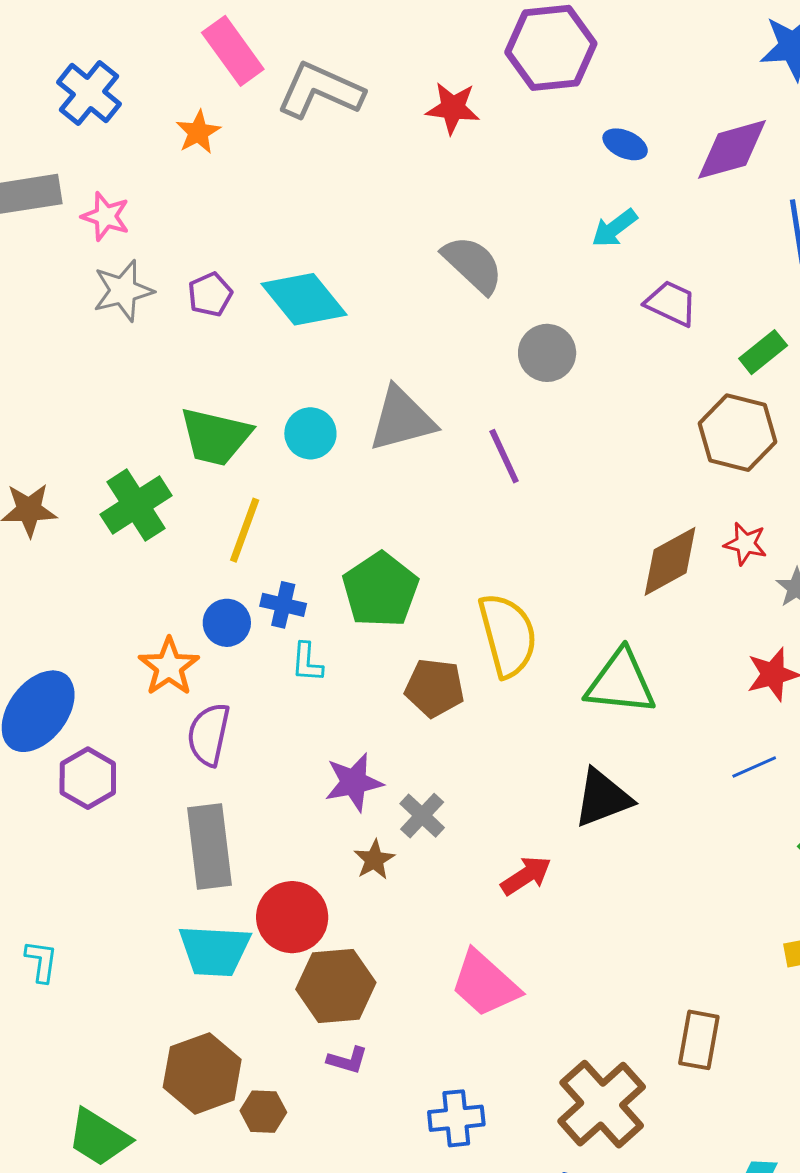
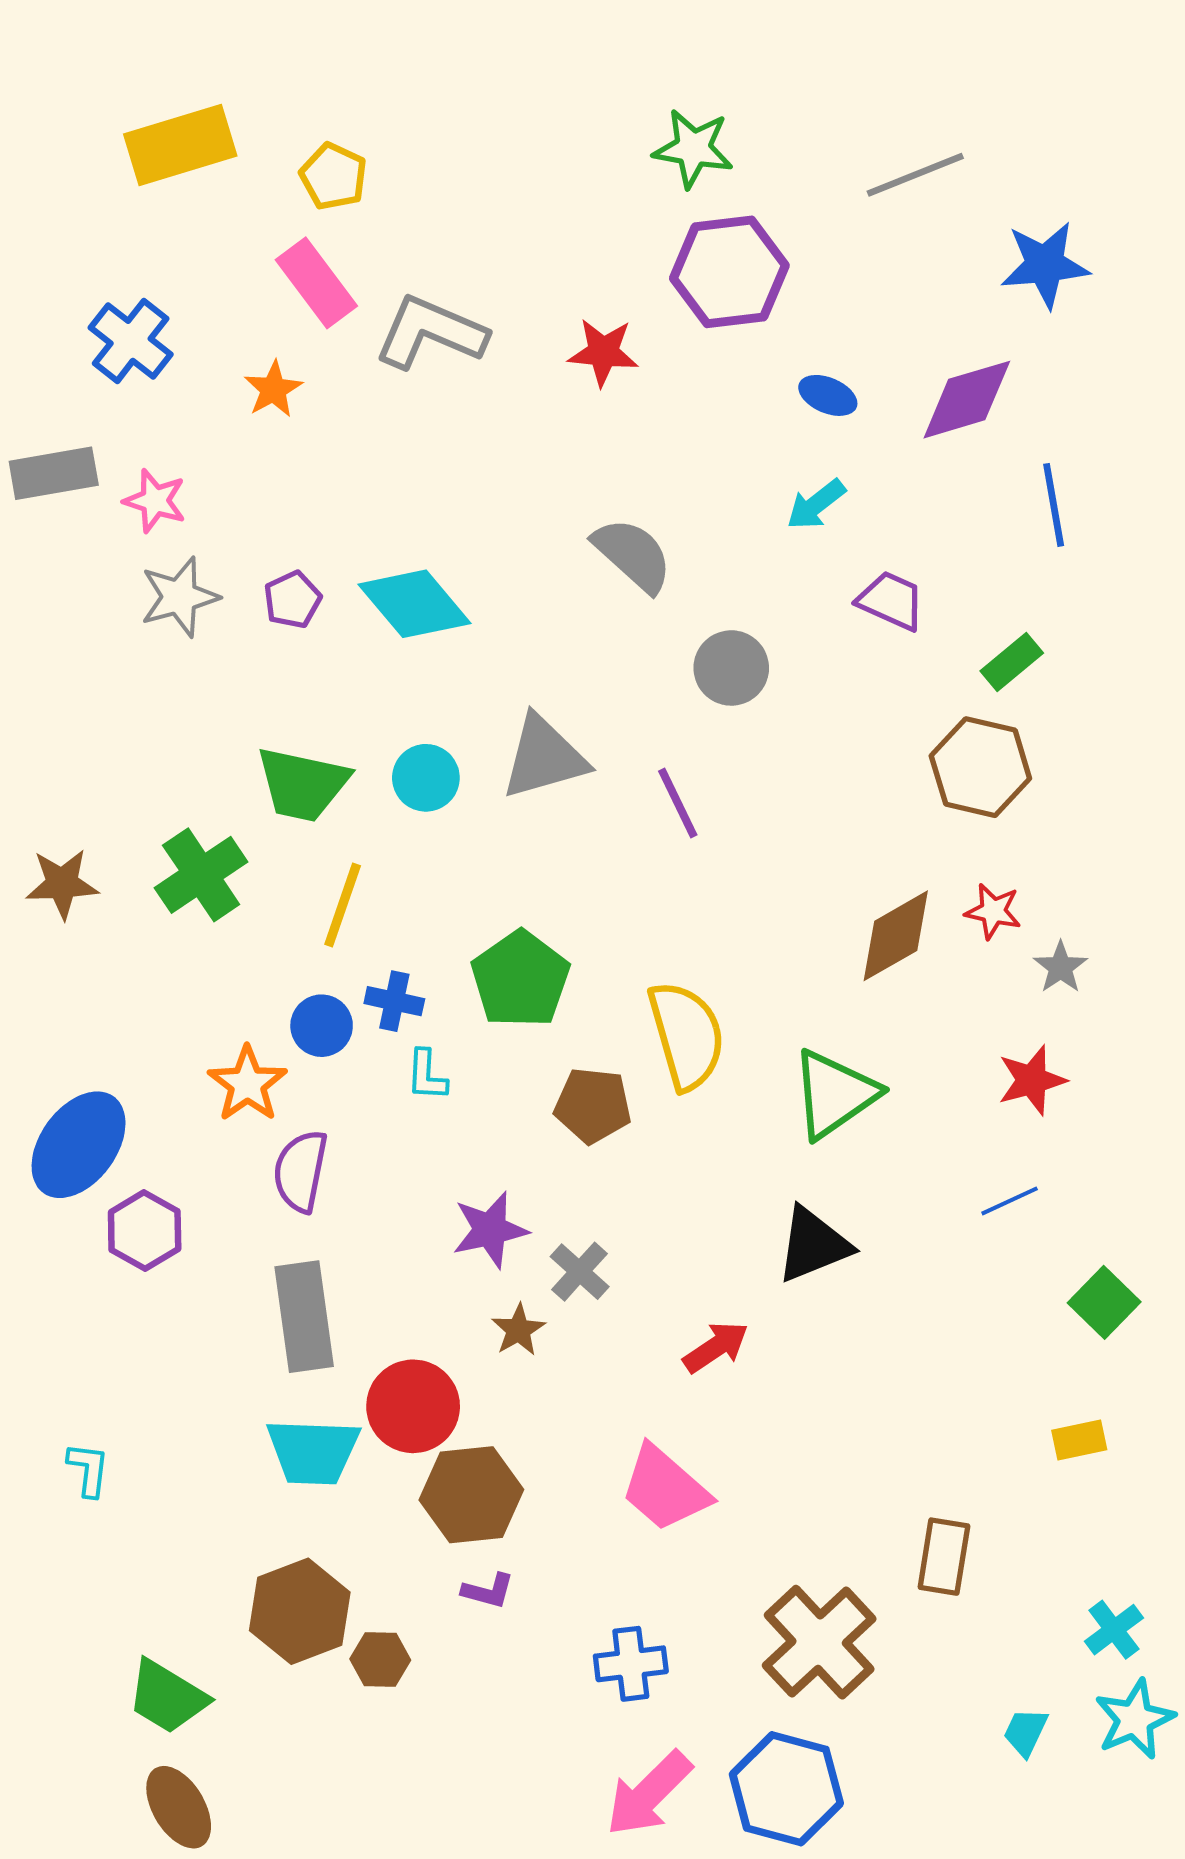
green triangle: (621, 682) -> (834, 1094), turned -40

